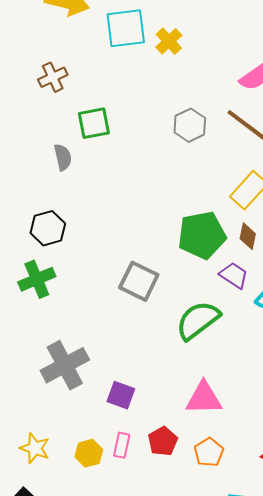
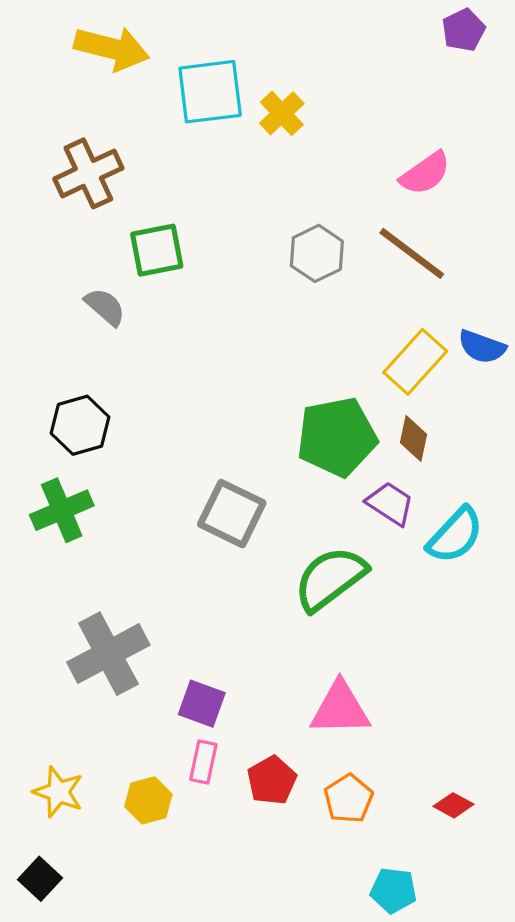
brown cross: (53, 77) -> (88, 173), size x1.4
gray semicircle: (63, 157) -> (105, 307), turned -36
pink rectangle: (122, 445) -> (203, 762), moved

